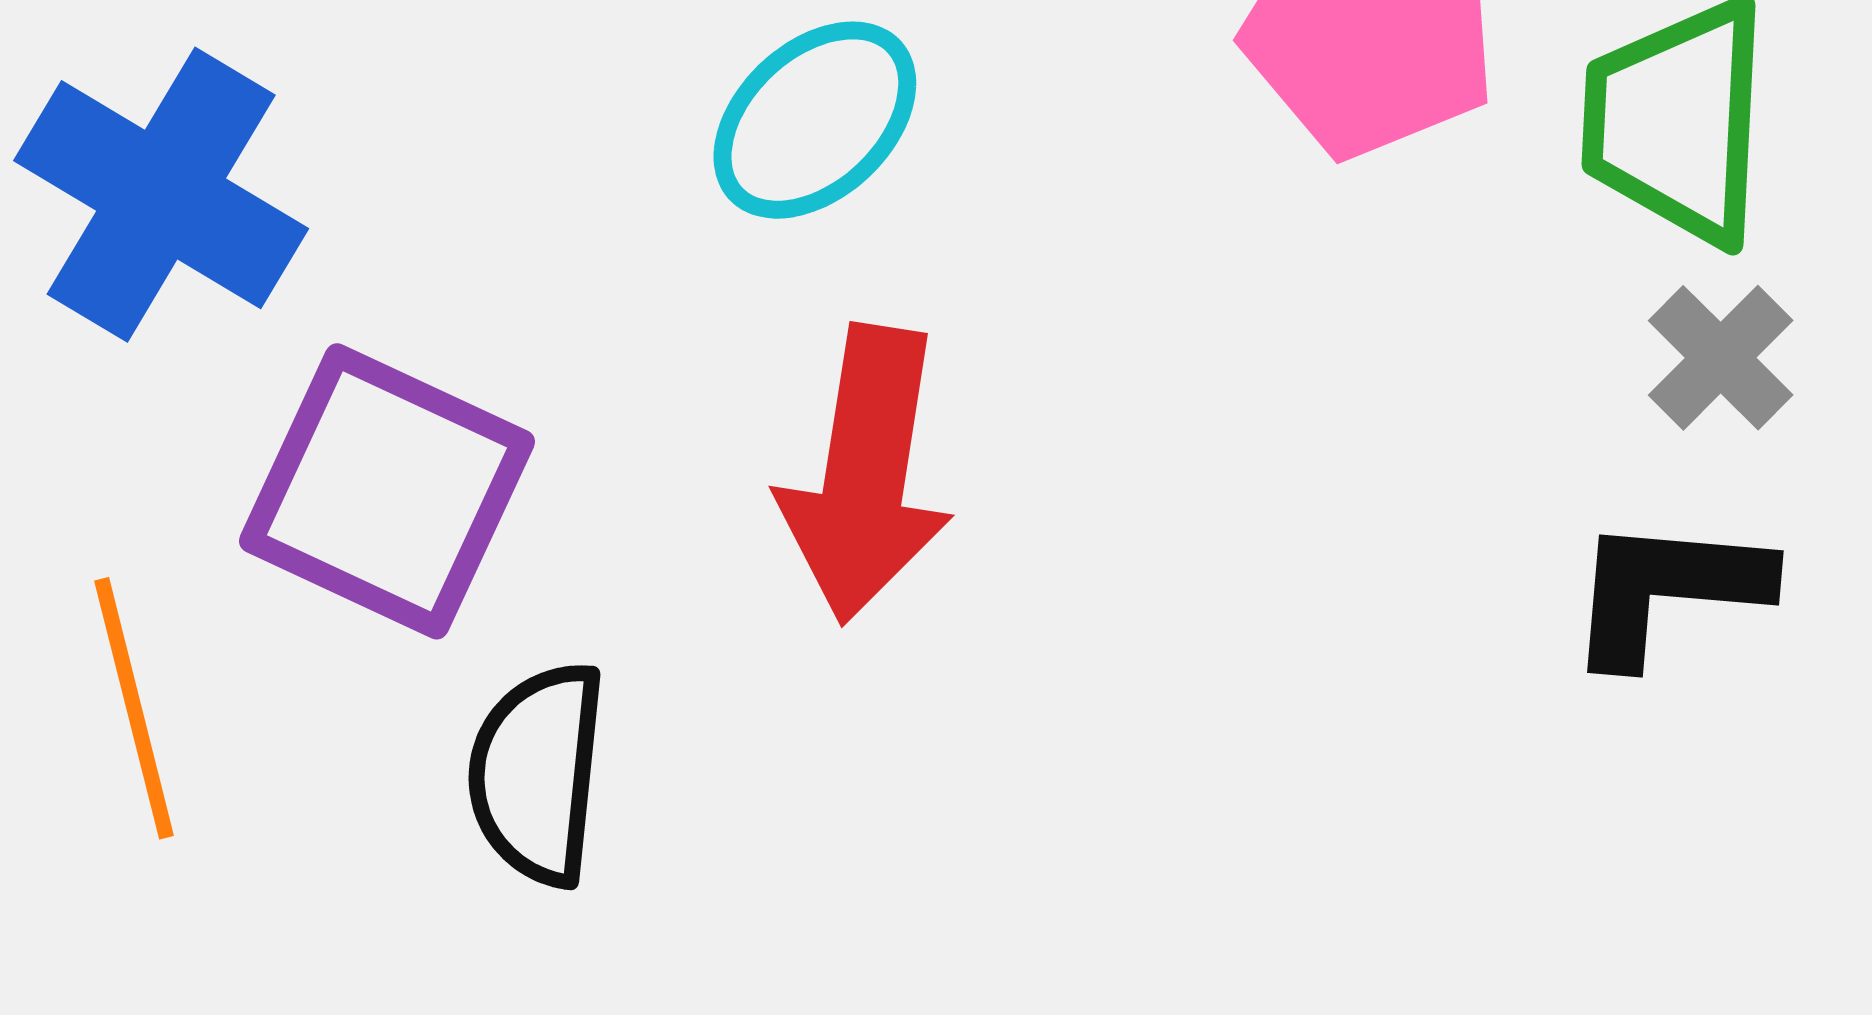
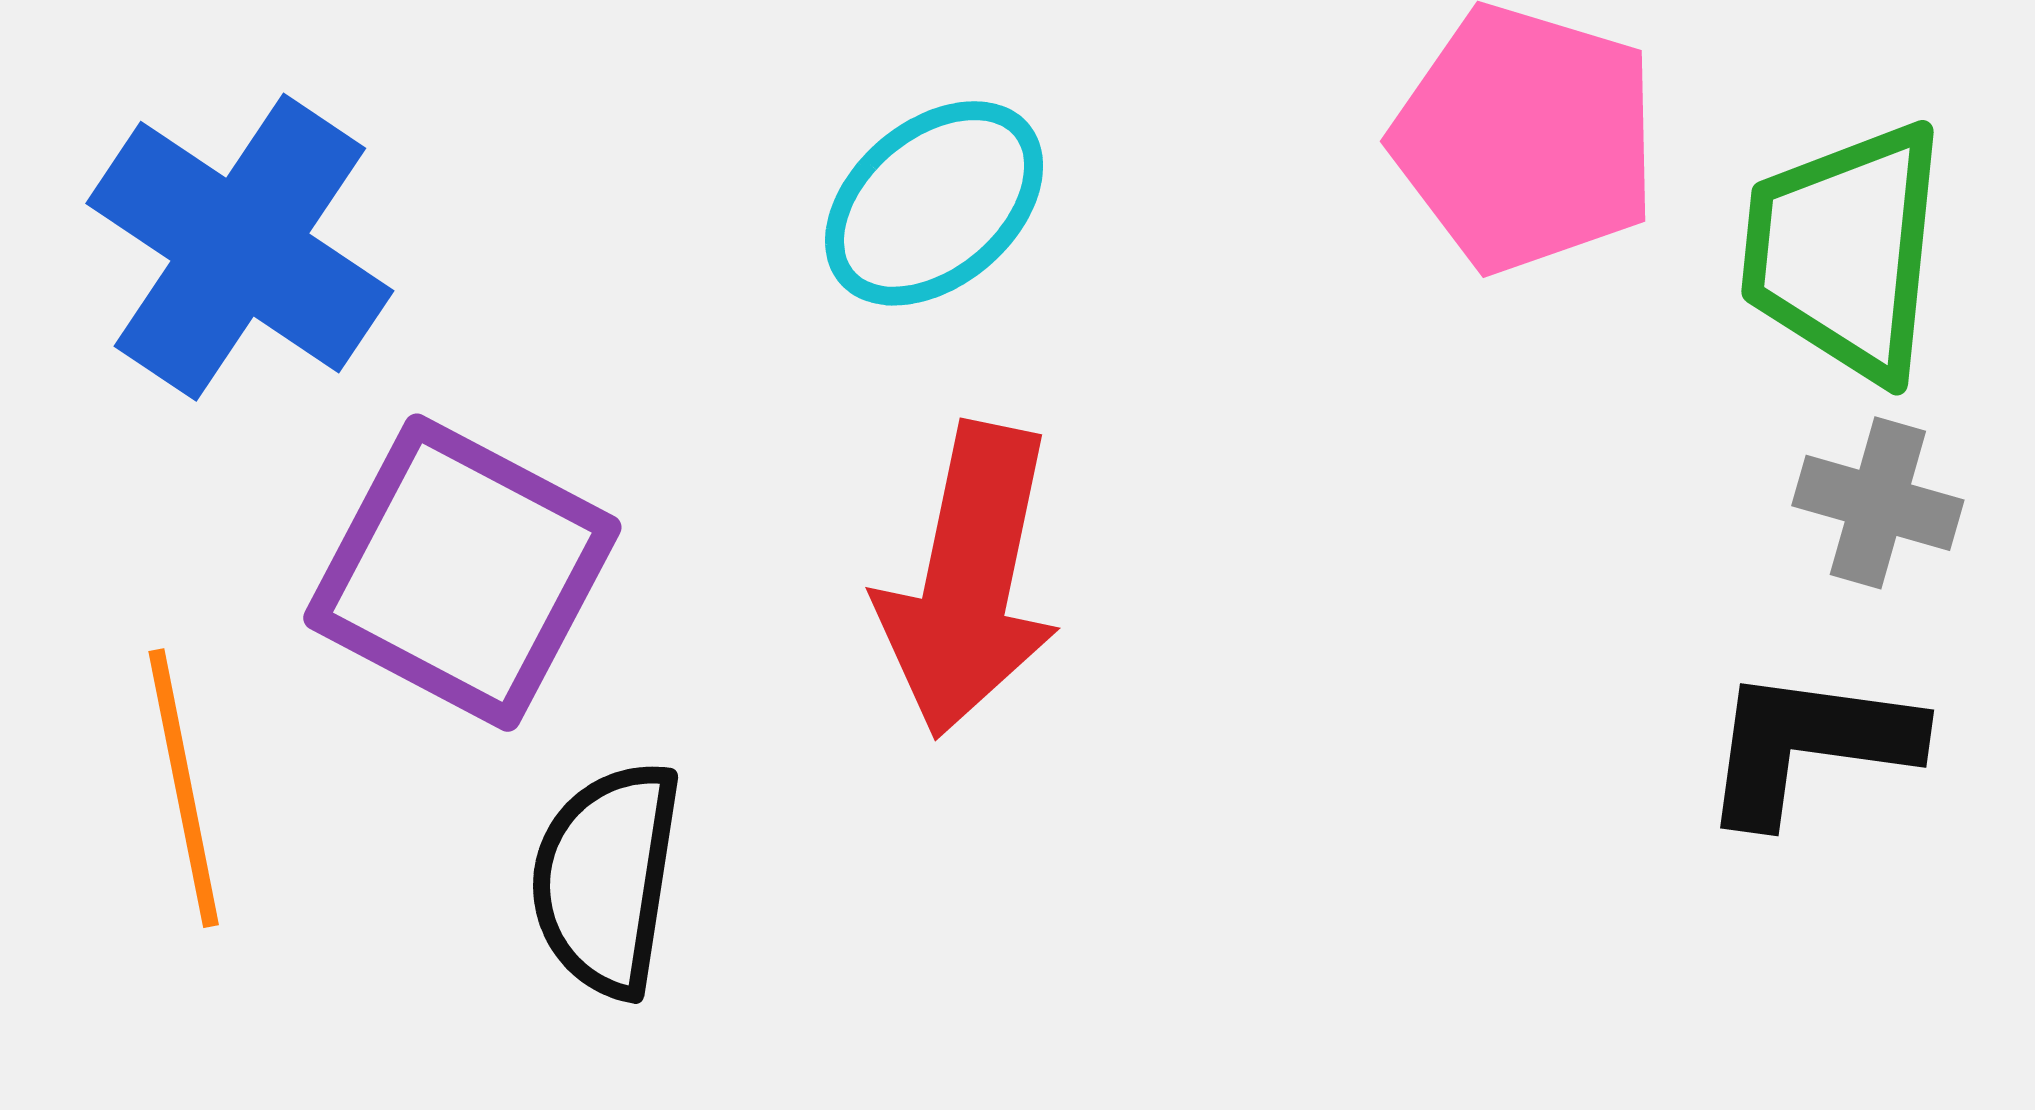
gray cross: (1721, 358) -> (1878, 503), turned -32

